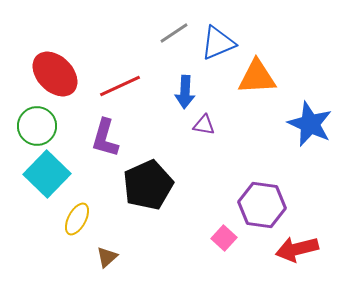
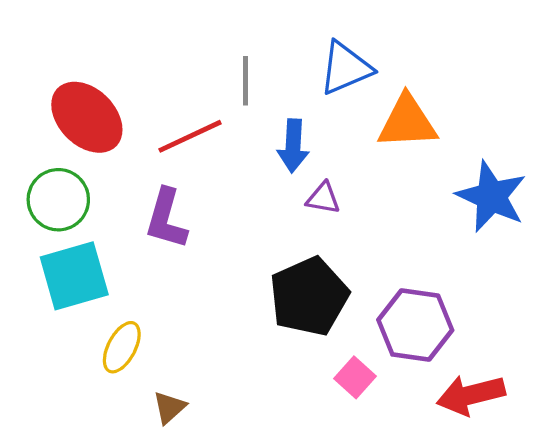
gray line: (174, 33) -> (246, 81), moved, turned -56
cyan square: (47, 174) -> (74, 276), turned 30
black pentagon: (148, 185) -> (309, 296), moved

